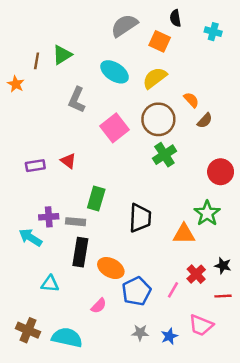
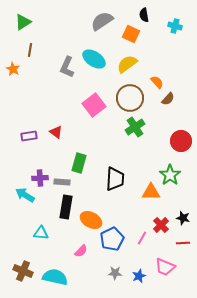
green triangle: (62, 55) -> (23, 22), moved
gray L-shape: (77, 100) -> (67, 67), moved

